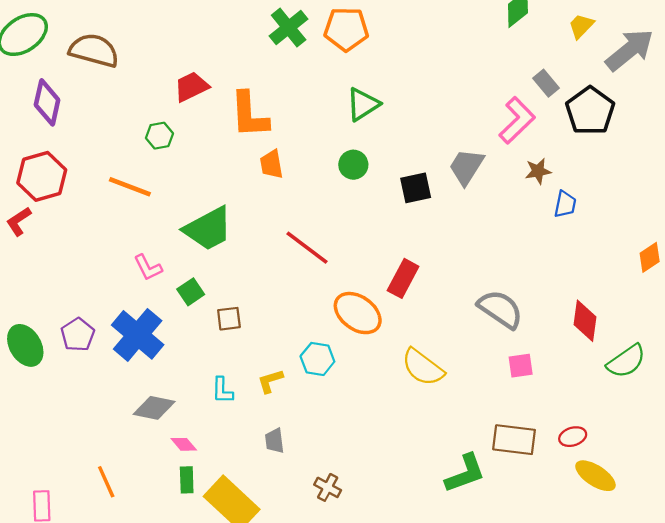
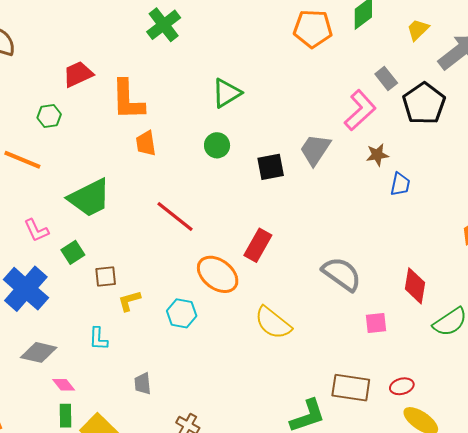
orange pentagon: (346, 29) -> (313, 29), moved
pink square: (521, 366) -> (376, 323), moved
yellow L-shape: (270, 381) -> (129, 301), moved

